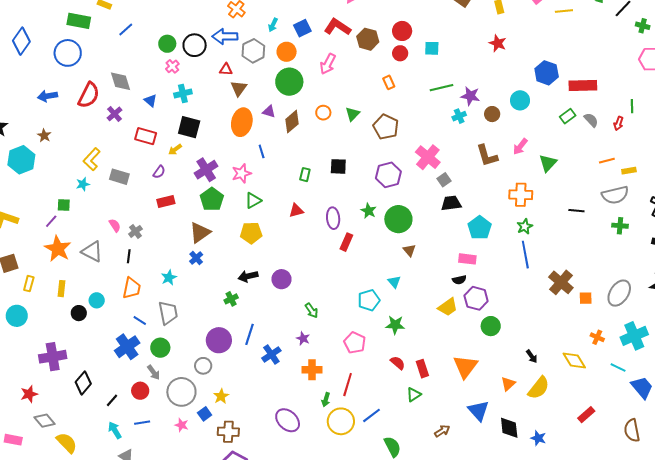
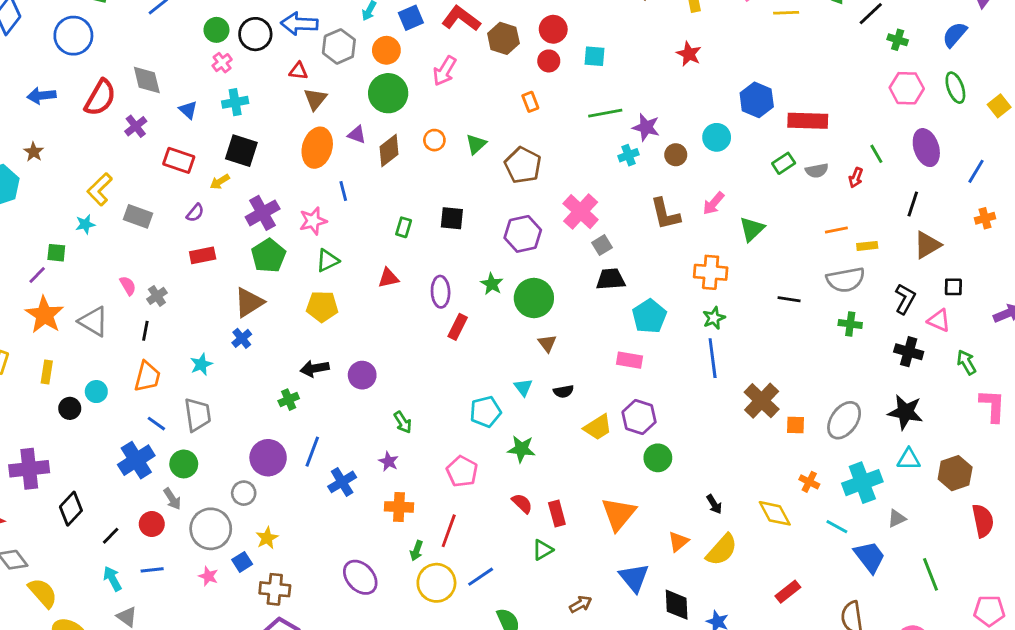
green line: (632, 106) -> (876, 154), turned -32
gray semicircle: (591, 120) -> (817, 171), turned 119
black semicircle: (459, 280) -> (563, 391), moved

